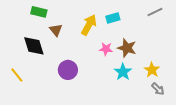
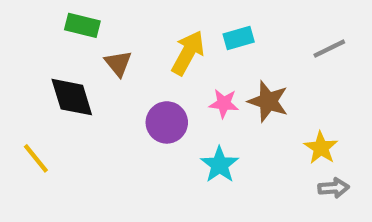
gray line: (155, 12) -> (329, 49), moved
purple circle: (68, 70) -> (167, 122), moved
cyan star: (123, 72) -> (220, 165), moved
gray arrow: (158, 89) -> (334, 188), turned -48

